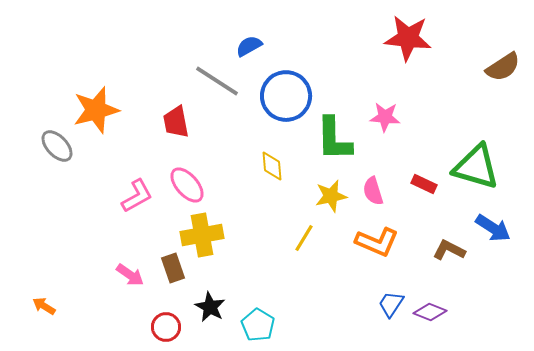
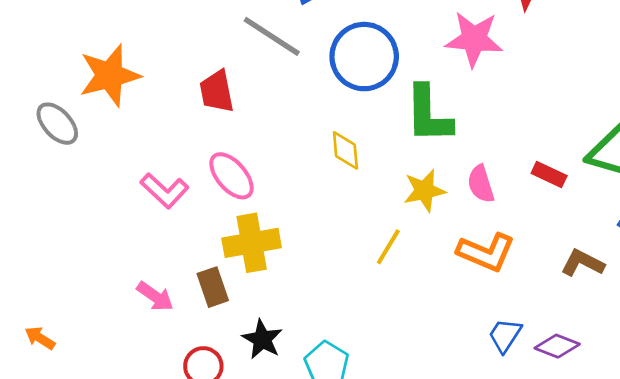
pink star: (385, 117) -> (474, 39), moved, size x1.4
pink L-shape: (137, 196) -> (164, 191), turned 72

